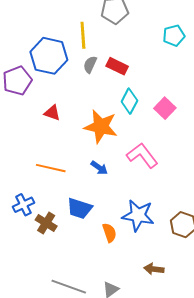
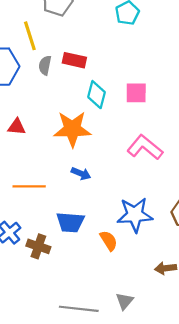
pink square: (165, 108) -> (136, 93), turned -30
pink L-shape: (142, 155) -> (145, 147), moved

